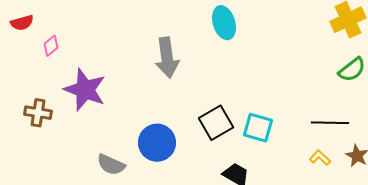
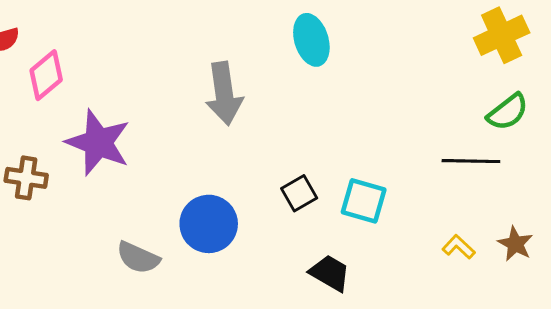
pink diamond: (51, 46) -> (46, 75), size x1.5
black square: (216, 123) -> (299, 193), size x0.7
black line: (330, 123) -> (471, 161), moved

